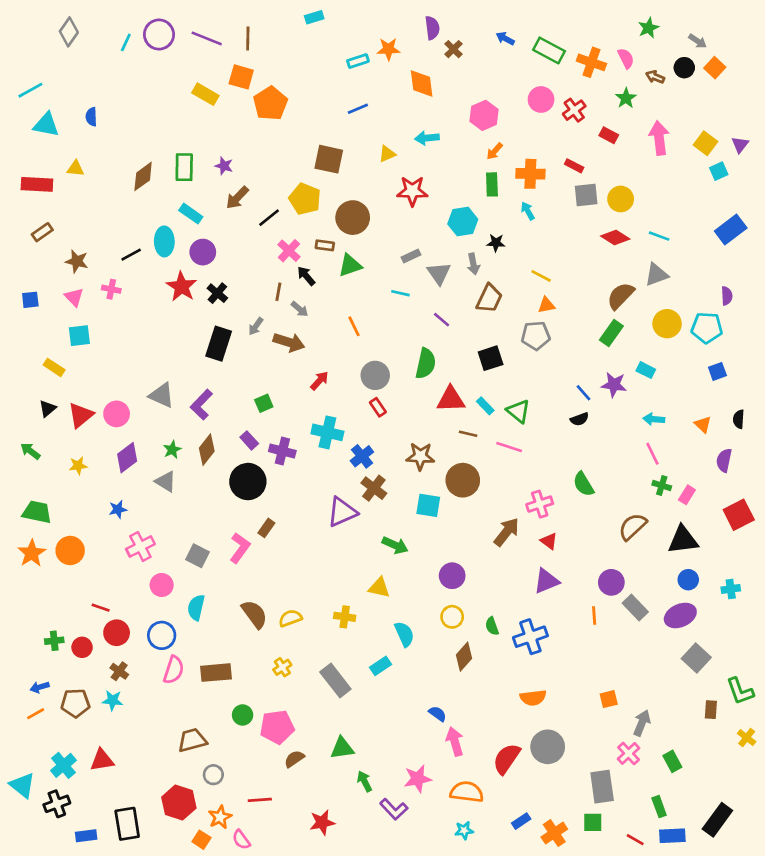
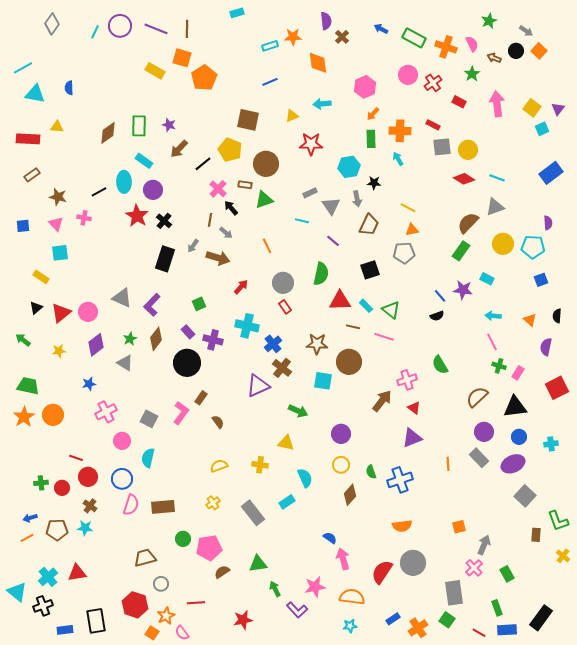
purple circle: (611, 582) -> (484, 432), moved
brown semicircle: (254, 614) -> (218, 422), moved, size x0.6
green square: (593, 822) -> (447, 620), turned 35

